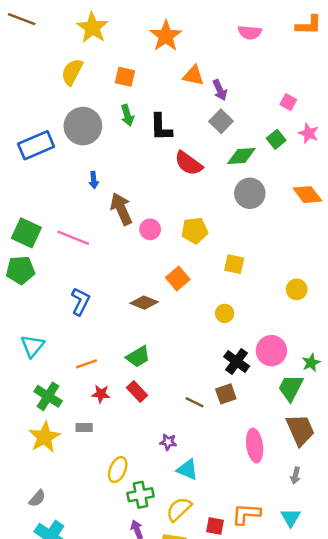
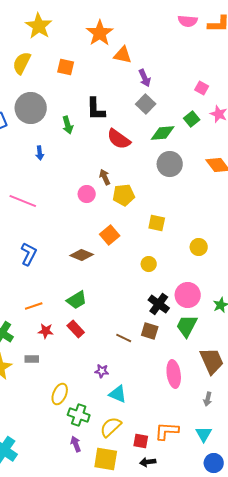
pink semicircle: (250, 32) -> (188, 21), moved
orange triangle: (193, 76) -> (123, 55), moved
green arrow: (127, 115) -> (68, 125), moved
brown arrow: (121, 209) -> (105, 177), moved, size x0.6
yellow circle: (297, 289) -> (199, 247), moved
green trapezoid: (291, 388) -> (187, 326), moved
brown square: (226, 394) -> (150, 331), turned 36
green cross: (141, 495) -> (79, 415), turned 30

